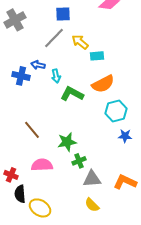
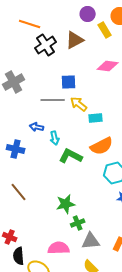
blue square: (63, 14) -> (69, 82), moved
gray line: (54, 38) -> (53, 100), turned 45
blue cross: (21, 76) -> (16, 149), moved
brown line: (32, 130) -> (19, 192), moved
pink semicircle: (42, 165) -> (59, 248), moved

